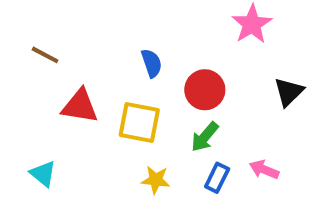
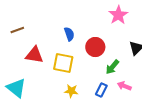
brown line: (45, 55) -> (17, 30), turned -48
green arrow: (205, 137) -> (112, 67), moved
cyan triangle: (43, 174) -> (16, 88), size x1.5

